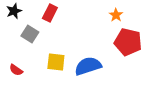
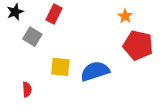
red semicircle: (16, 70) -> (27, 89), moved, turned -128

